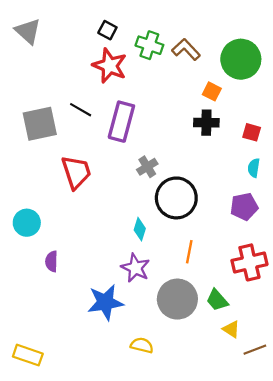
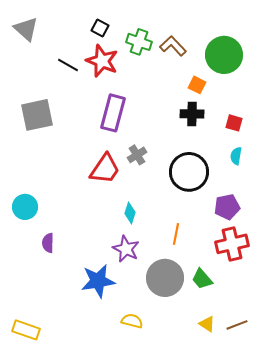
black line: (81, 110) -> (68, 65), moved
red trapezoid: (76, 172) -> (105, 169), moved, turned 52
black circle: (176, 198) -> (189, 172), moved
purple pentagon: (244, 207) -> (227, 207), moved
yellow triangle: (231, 329) -> (207, 324), moved

